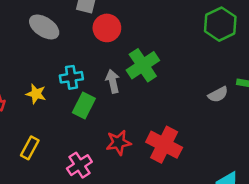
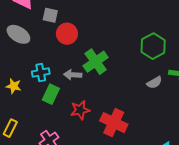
green hexagon: (220, 24) -> (153, 46), moved
gray arrow: (113, 81) -> (73, 75), turned -72
red star: (118, 143) -> (80, 110), moved

